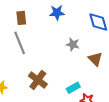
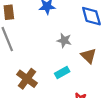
cyan rectangle: (73, 88) -> (62, 73), moved

